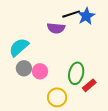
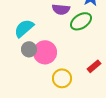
pink circle: (40, 71) -> (45, 52), size x1.5
green ellipse: (76, 73) -> (81, 21), moved, turned 45

